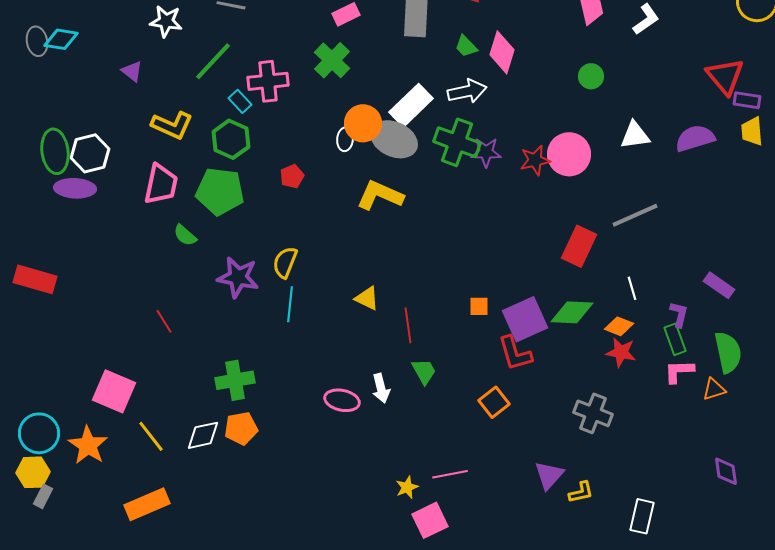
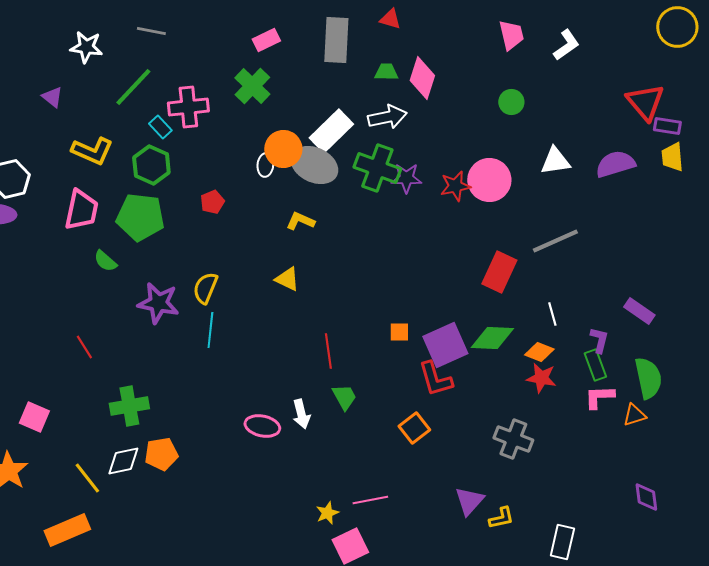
green trapezoid: (466, 46) -> (386, 72), turned 135
yellow L-shape: (380, 195) -> (300, 221), size x0.6
yellow triangle: (367, 298) -> (287, 279), moved
green cross: (235, 380) -> (129, 406), moved
pink square: (114, 391) -> (34, 417), size x0.7
yellow line: (151, 436) -> (87, 478), moved

